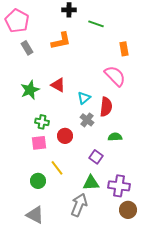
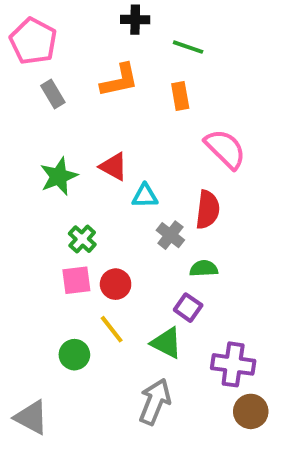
orange rectangle: (124, 49) -> (180, 96), moved
cyan triangle: (84, 98) -> (145, 196), moved, turned 40
green cross: (42, 122) -> (82, 239), turned 32
red circle: (65, 136) -> (116, 284), moved
green semicircle: (115, 137) -> (204, 268), moved
green triangle: (91, 183) -> (166, 343), moved, turned 30
gray triangle: (35, 215) -> (31, 417), moved

